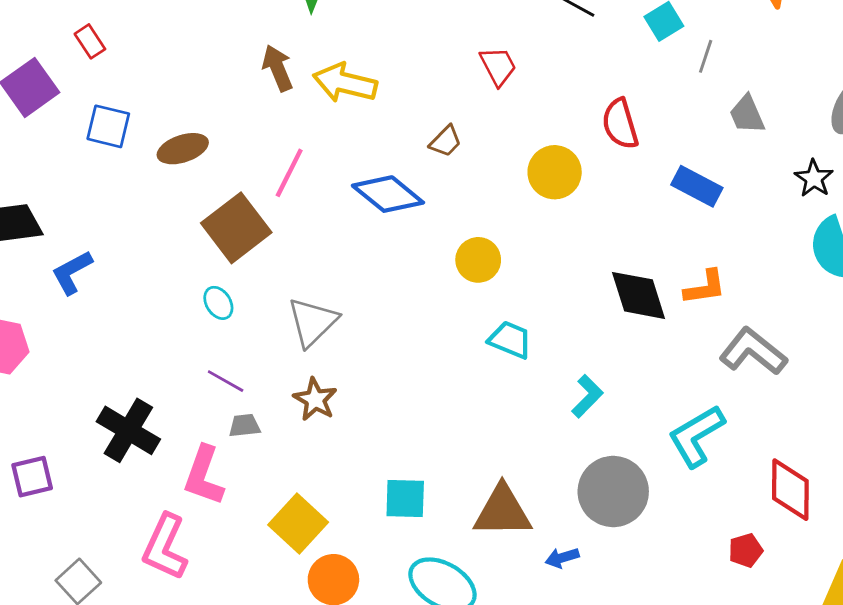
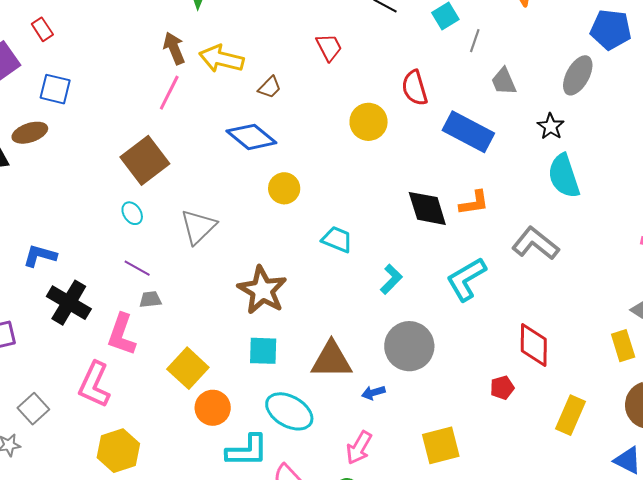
brown trapezoid: (446, 141) -> (270, 87), moved
brown ellipse: (183, 149) -> (30, 133), moved
pink line: (289, 173) -> (169, 93), moved
blue rectangle: (697, 186) -> (468, 132), size x1.4
yellow circle: (478, 260) -> (284, 188), moved
blue L-shape: (72, 272) -> (40, 256), moved, turned 44
gray L-shape: (753, 351) -> (535, 243), moved
brown star: (315, 399) -> (262, 290), moved, size x1.6
cyan L-shape: (696, 436) -> (466, 279), moved

